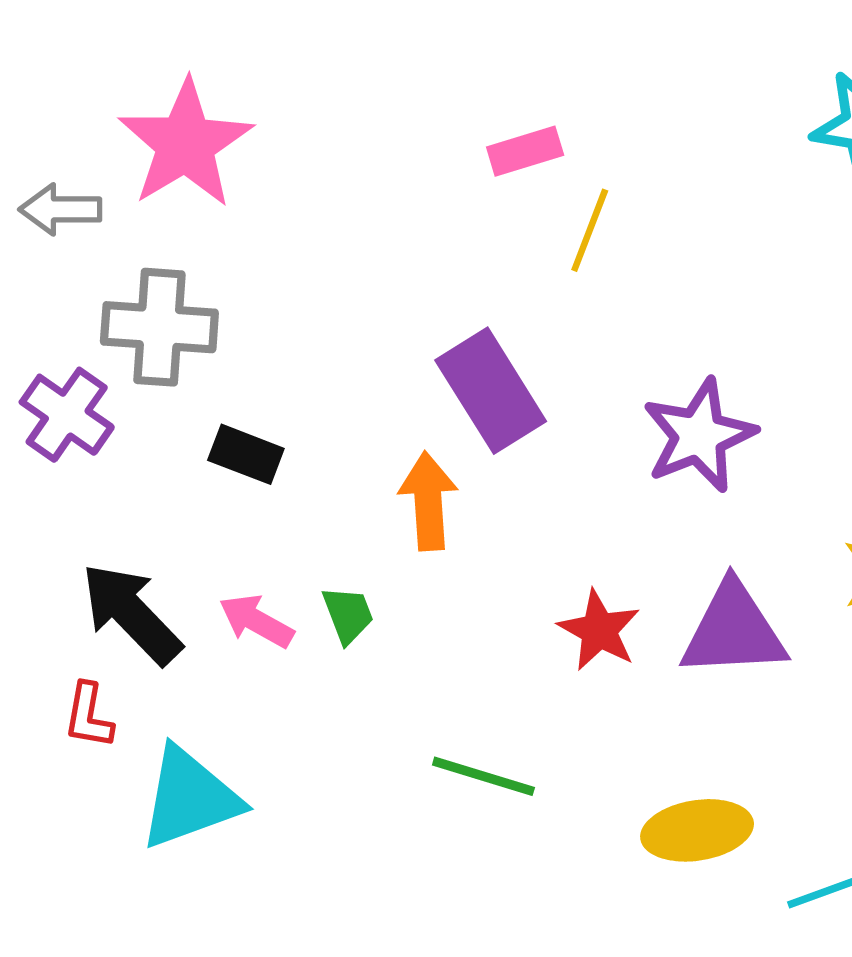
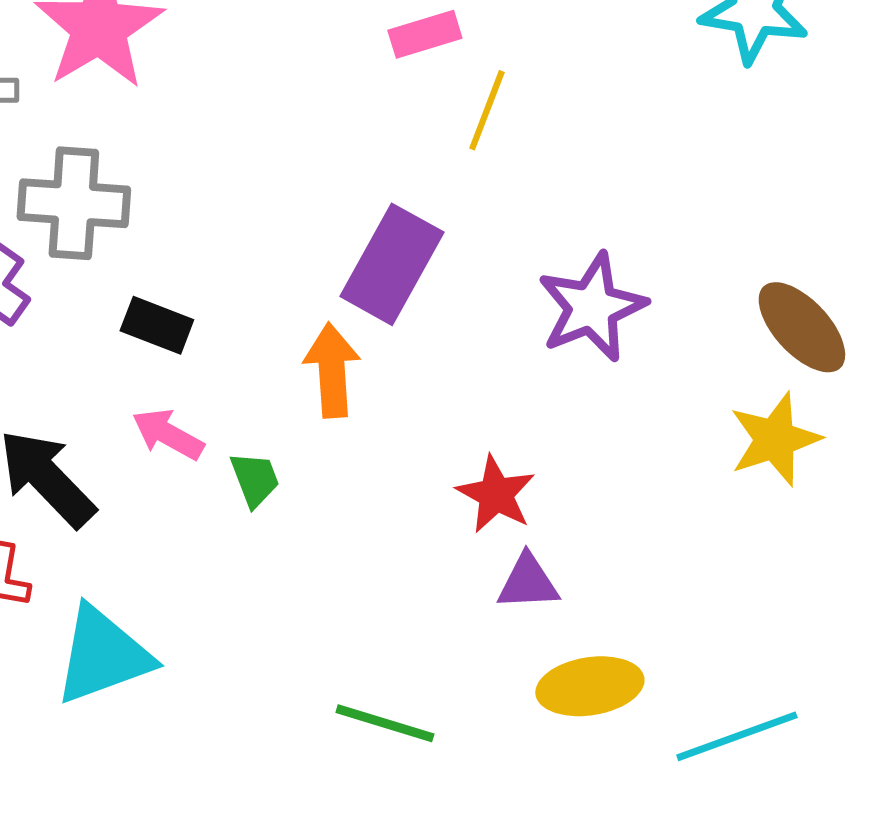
purple rectangle: (491, 391) -> (392, 264), turned 61
pink arrow: (256, 621) -> (168, 434), moved
purple triangle: (733, 630) -> (528, 582), moved, size x0.6
green line: (483, 776) -> (385, 723), moved

